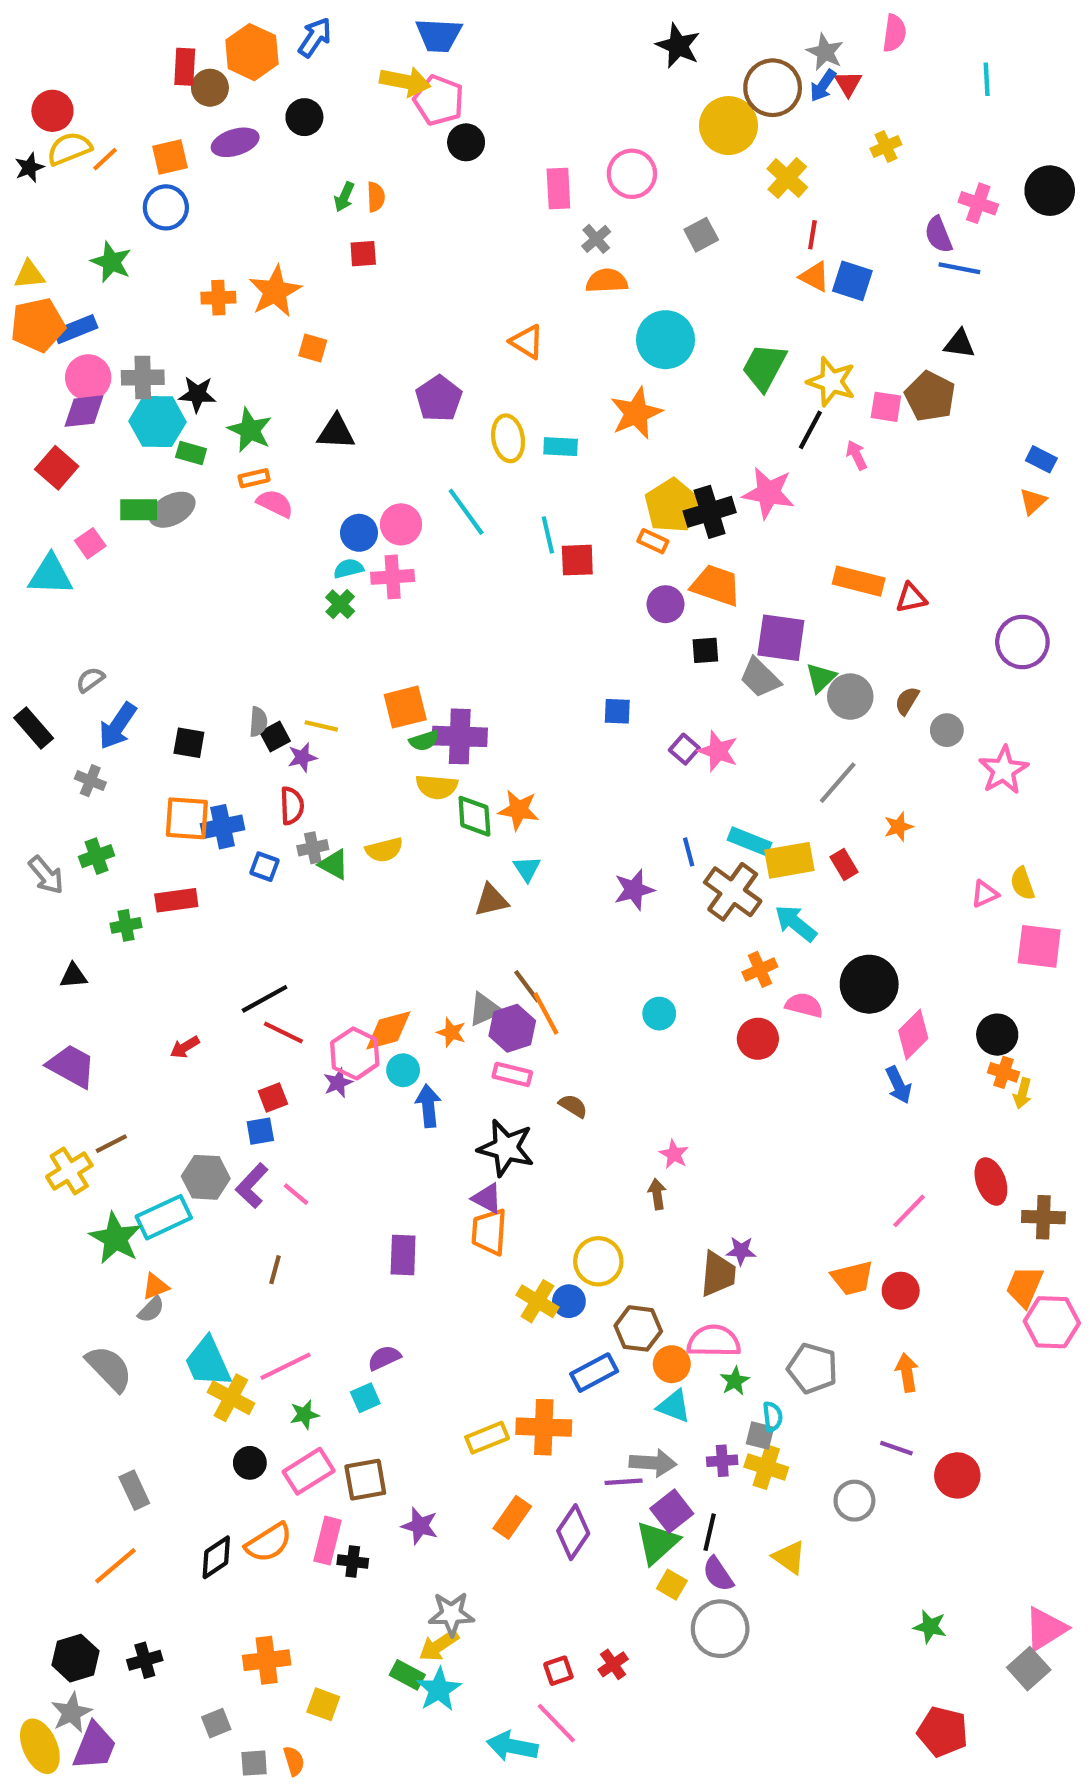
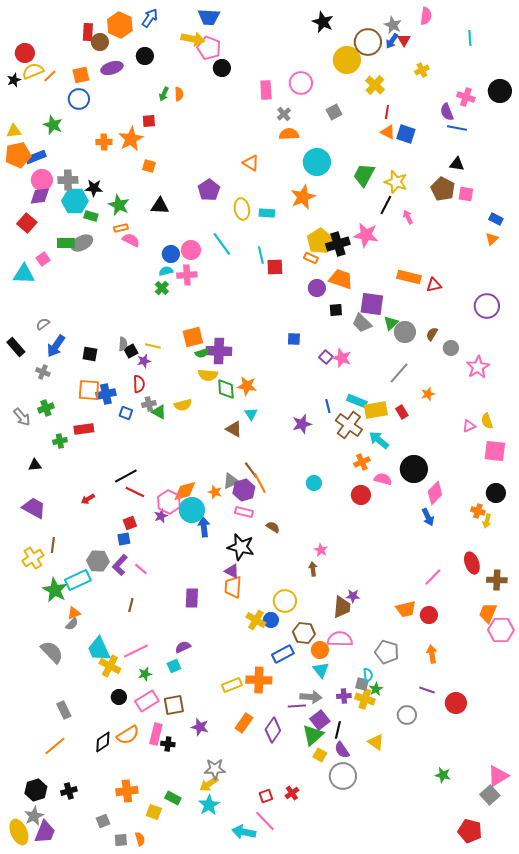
red square: (363, 254) -> (149, 121), moved
pink square: (886, 407) -> (466, 194), moved
brown triangle: (491, 900) -> (234, 429), turned 42
black circle: (997, 1035) -> (496, 493), moved
cyan circle: (403, 1070) -> (192, 510), size x1.6
brown line: (111, 1144) -> (53, 545), turned -56
green star: (735, 1381) -> (376, 689), moved
cyan triangle: (674, 1406) -> (321, 670), turned 30
green rectangle: (407, 1675) -> (173, 798), moved
red pentagon: (943, 1732) -> (470, 831), moved

